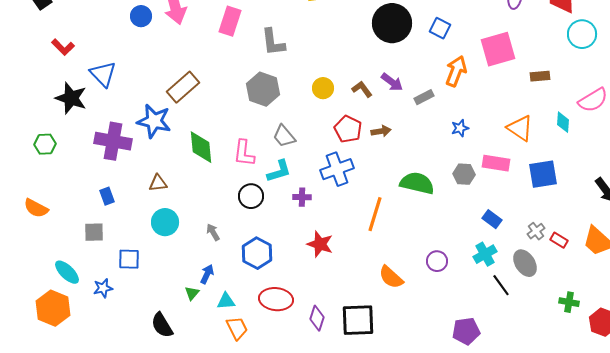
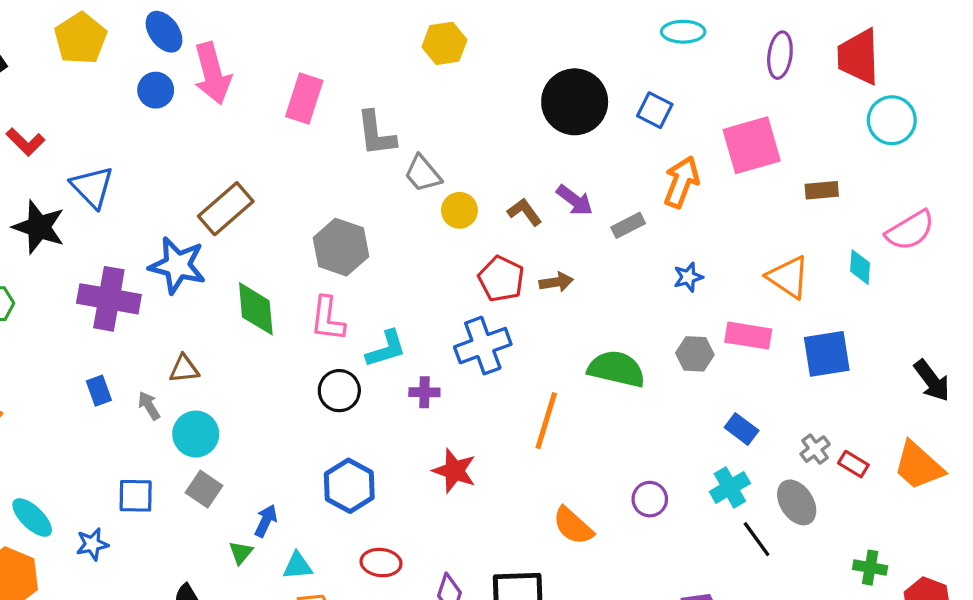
gray hexagon: (263, 89) -> (341, 247), moved
gray trapezoid: (284, 136) -> (423, 174), moved
gray square: (94, 232) -> (204, 489), moved, turned 35
gray arrow: (213, 232) -> (149, 406), moved
red ellipse: (276, 299) -> (381, 563), size x0.7

